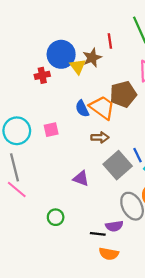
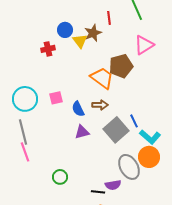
blue circle: (61, 54) -> (65, 30), size x0.6
blue semicircle: (82, 109) -> (78, 109), moved
purple triangle: (81, 178) -> (82, 132), moved, turned -35
pink line: (17, 190) -> (25, 152), turned 30

